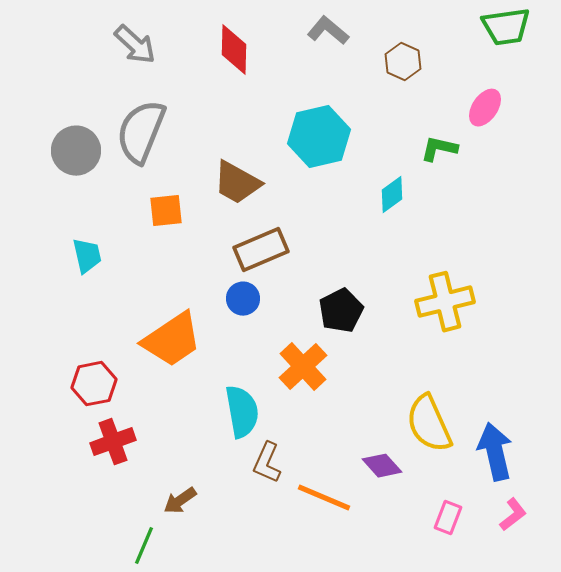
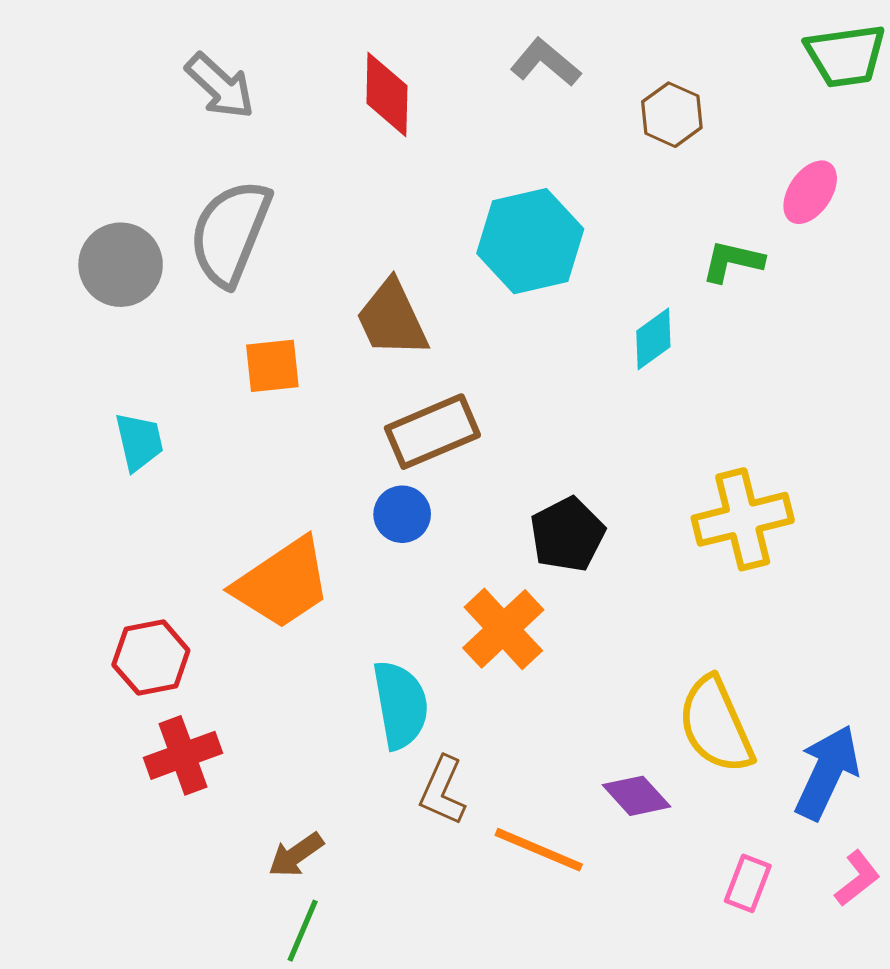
brown trapezoid: (237, 183) -> (392, 319), turned 36
blue arrow: (495, 452) -> (827, 772), turned 38
green line: (144, 546) -> (303, 931), moved

